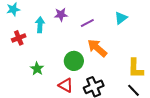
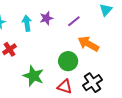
cyan arrow: (40, 25) -> (27, 23), moved
green star: (37, 69) -> (33, 76), size x1.5

